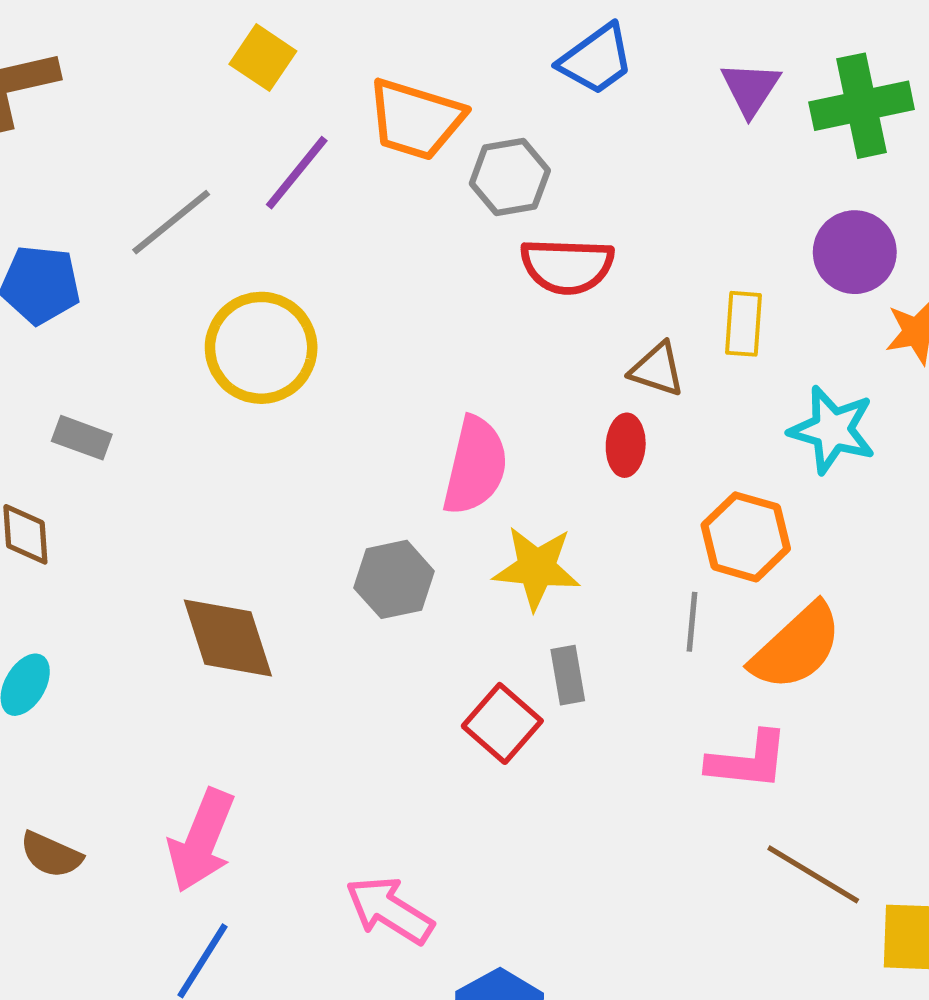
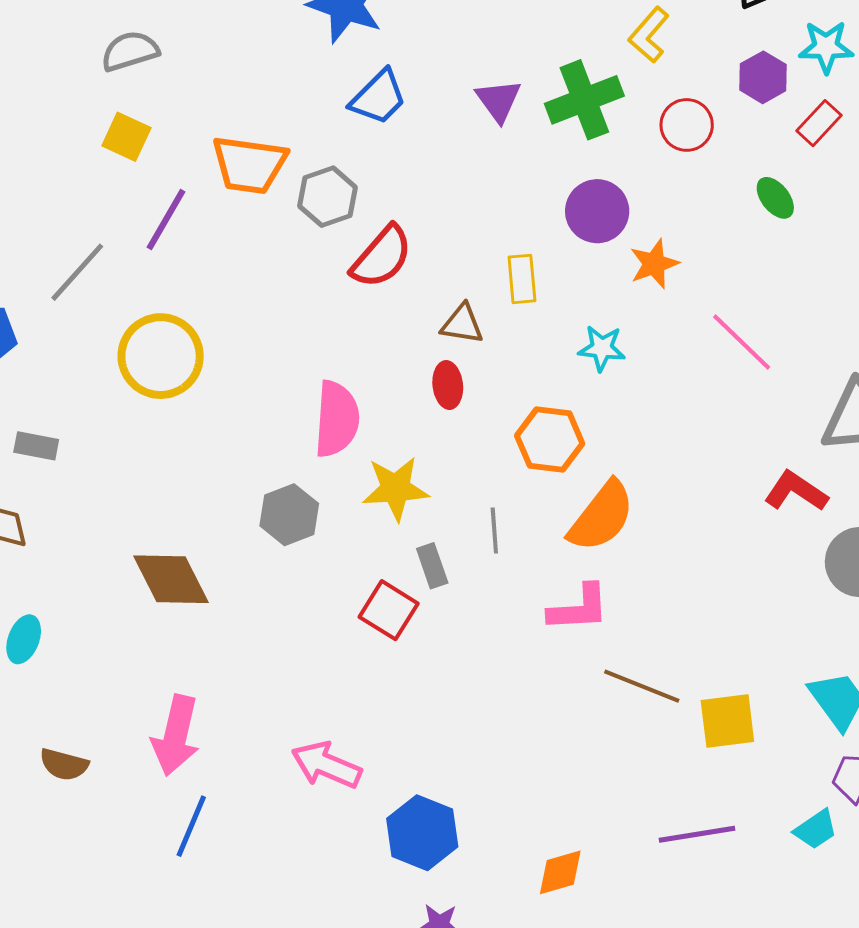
red semicircle: (567, 266) -> (382, 257), turned -42
cyan star: (832, 430) -> (602, 348), size x0.7
gray line: (692, 622) -> (494, 530), moved

